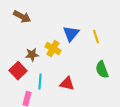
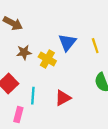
brown star: (32, 55) -> (24, 52), moved
red triangle: (67, 84) -> (63, 98), turned -42

